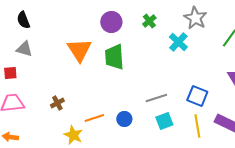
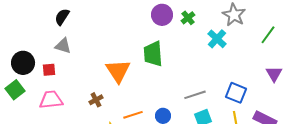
black semicircle: (23, 20) -> (62, 17), turned 54
purple circle: (111, 22) -> (162, 15), moved
orange triangle: (79, 50) -> (118, 71), moved

